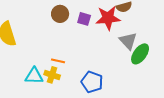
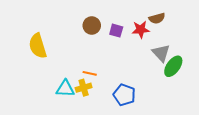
red star: (108, 18) -> (141, 30), size x0.7
yellow cross: (52, 75) -> (84, 88), turned -35

